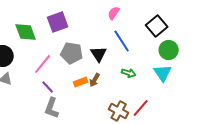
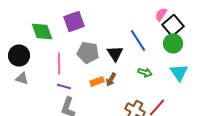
pink semicircle: (114, 13) -> (161, 14), moved
green circle: (169, 50) -> (173, 43), moved
pink line: (43, 64) -> (59, 63), turned -40
purple line: (48, 87) -> (64, 86), turned -32

